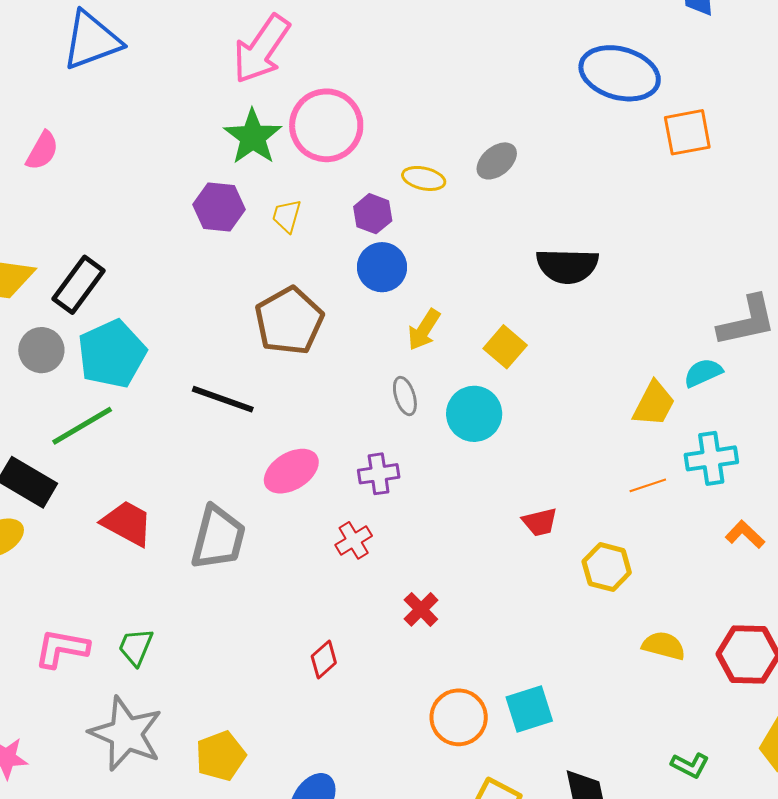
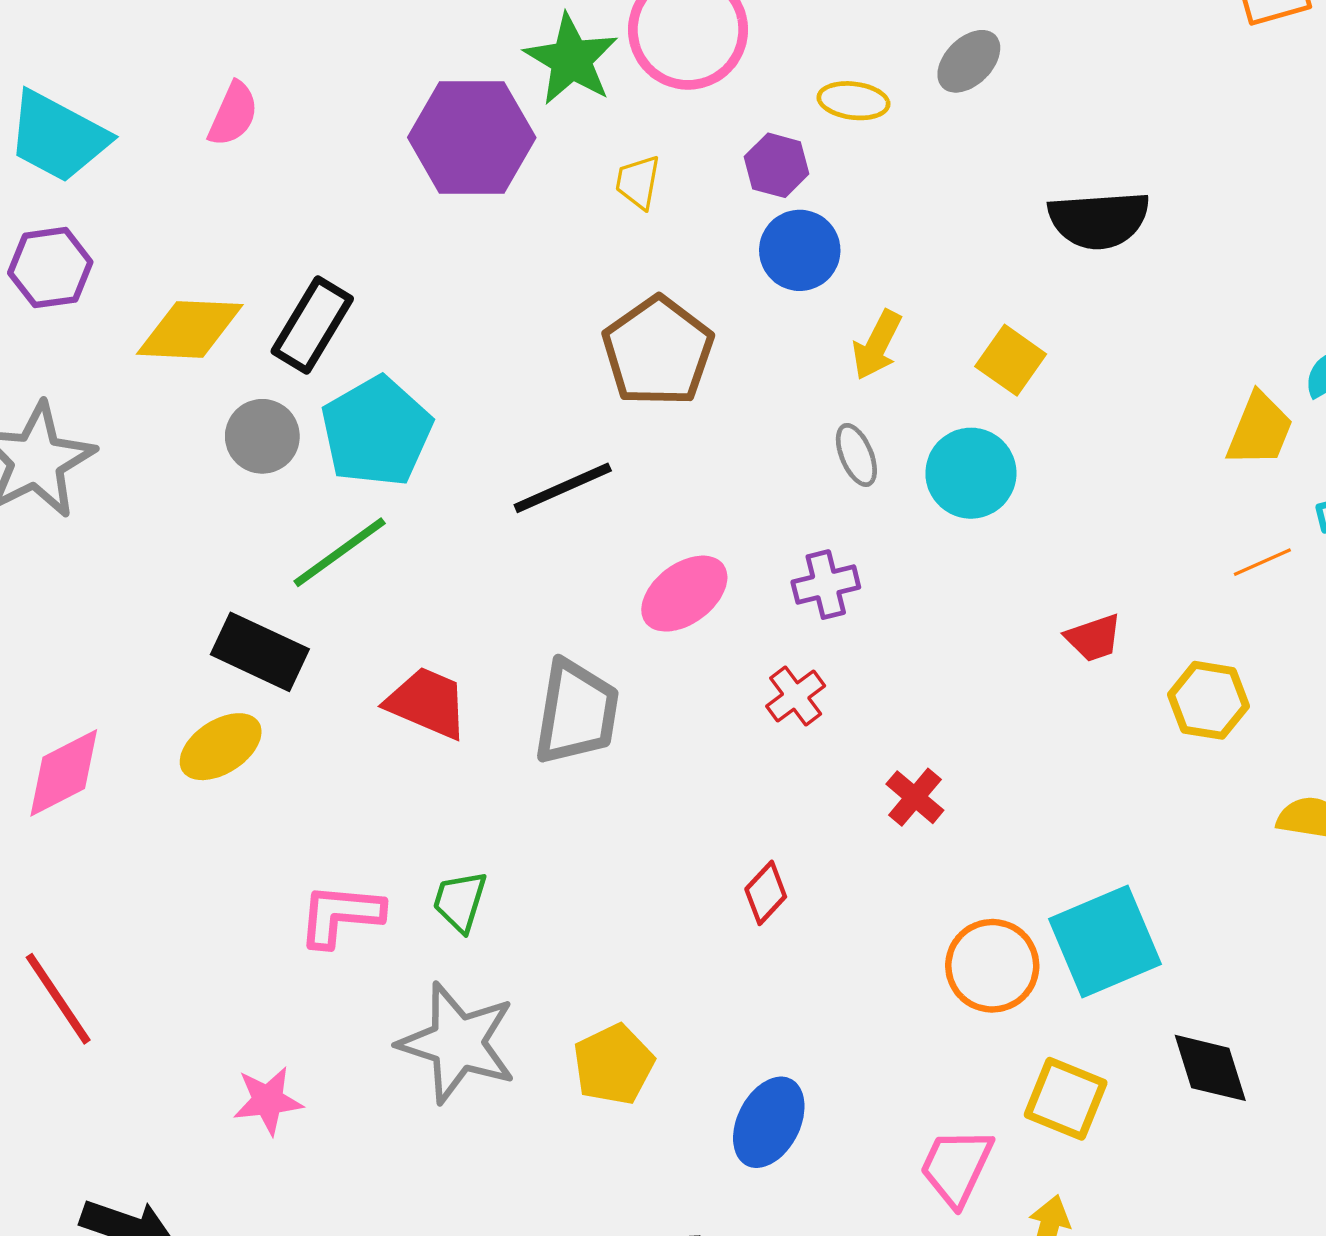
purple hexagon: (219, 207) -> (472, 138), moved, size x1.5
black line: (223, 399) -> (563, 488), turned -38
cyan square: (529, 709) -> (1105, 942), size x1.4

